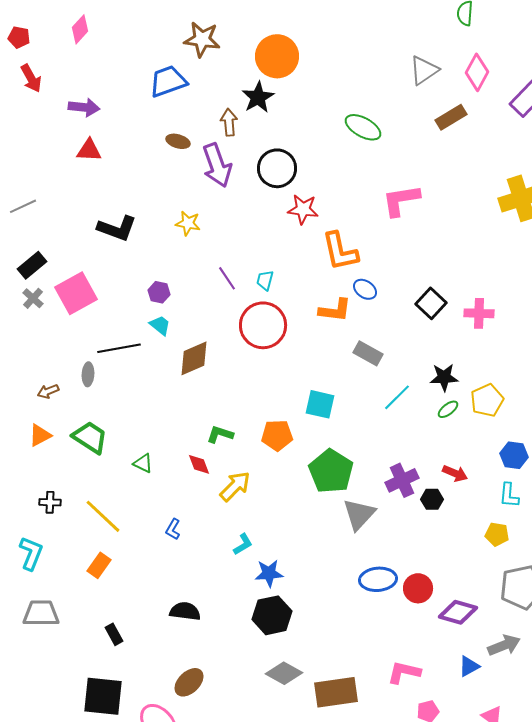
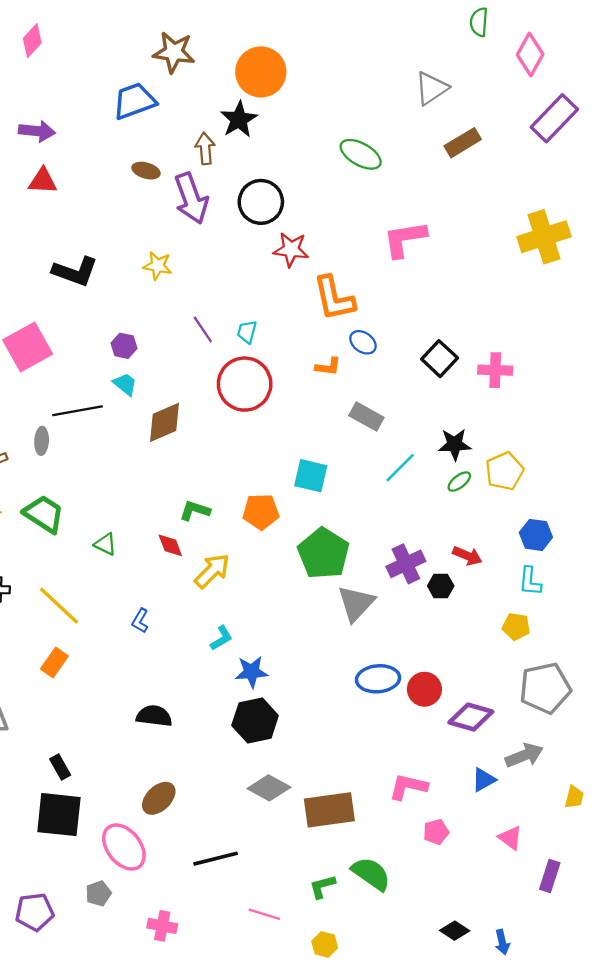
pink diamond: (477, 72) -> (530, 55), moved
orange L-shape: (335, 310) -> (328, 367), size x0.7
black rectangle: (114, 634) -> (60, 767), moved

